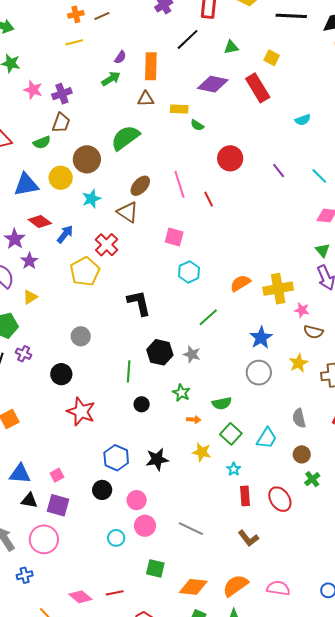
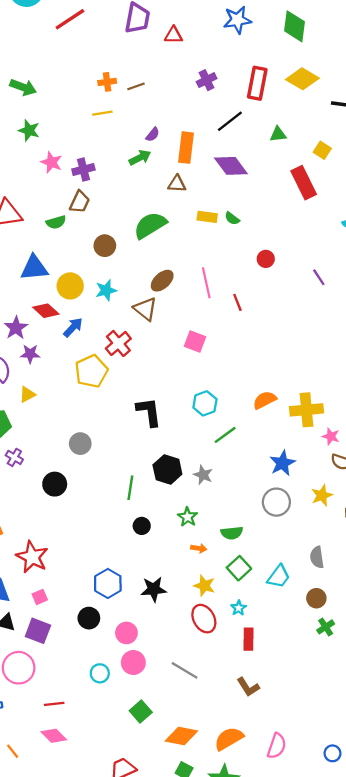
purple diamond: (213, 84) -> (231, 166), moved, turned 36
yellow rectangle: (179, 109) -> (207, 217), moved
red circle: (230, 158) -> (266, 259), size x0.6
brown circle: (87, 159) -> (105, 246), size x0.7
yellow circle: (61, 178) -> (70, 286), moved
purple star: (29, 261) -> (30, 354), turned 30
cyan hexagon: (189, 272) -> (205, 403), moved
red star: (81, 411) -> (32, 557), moved
red ellipse: (280, 499) -> (204, 619), moved
green square: (155, 568) -> (141, 711), turned 30
pink semicircle: (278, 588) -> (277, 746), turned 95
red line: (115, 593) -> (54, 704), moved

